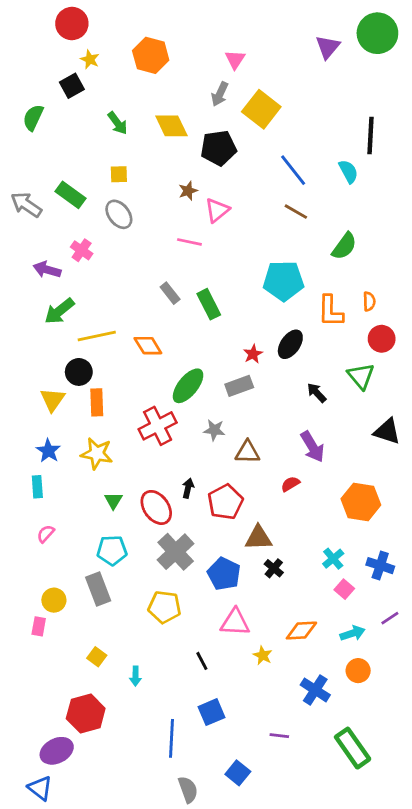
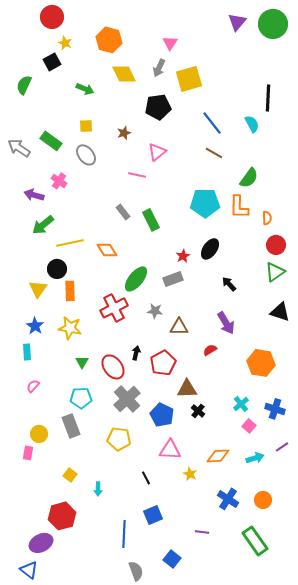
purple triangle: (328, 47) -> (237, 22), moved
yellow square: (261, 109) -> (189, 79), turned 36
green arrow: (118, 123) -> (85, 89), turned -30
yellow diamond: (171, 126) -> (124, 74), moved
brown star: (188, 191) -> (124, 133), moved
orange L-shape: (330, 311) -> (239, 207), moved
green triangle: (361, 376) -> (275, 272), moved, turned 35
orange circle: (358, 671) -> (263, 500), moved

